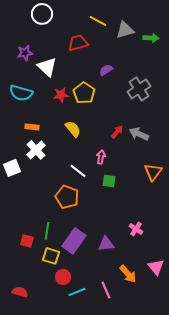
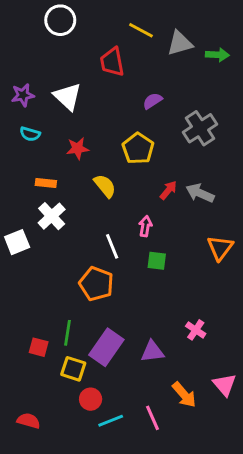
red trapezoid: (78, 43) -> (112, 62), turned -85
purple star: (25, 53) -> (23, 95), moved
cyan semicircle: (21, 93) -> (30, 134), size x0.6
yellow pentagon: (84, 93) -> (138, 148), moved
red star: (61, 95) -> (78, 148), moved
white line: (78, 171) -> (112, 246), turned 30

